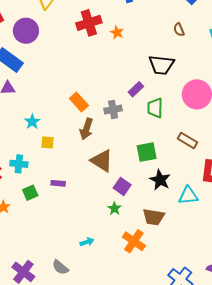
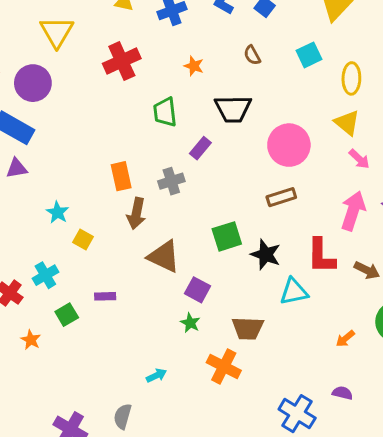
orange star: (117, 32) -> (194, 66), moved
orange rectangle: (79, 102) -> (121, 176), turned 36
green trapezoid: (155, 108) -> (165, 112), moved
brown rectangle: (188, 141) -> (281, 197), moved, turned -42
yellow square: (48, 142) -> (83, 240), turned 32
cyan cross: (19, 164) -> (45, 275), turned -30
black star: (160, 180) -> (266, 255), moved
gray semicircle: (60, 267) -> (123, 416), turned 72

